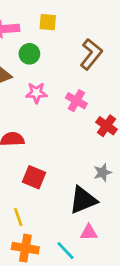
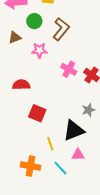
brown L-shape: (91, 54) -> (61, 29), moved
pink cross: (76, 101) -> (69, 69), moved
yellow line: (18, 217) -> (50, 144), moved

